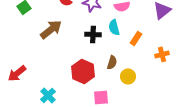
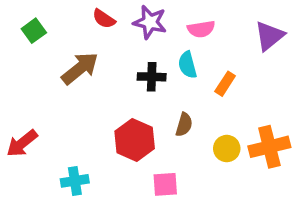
orange cross: (162, 54) -> (269, 147), moved, size x1.6
yellow circle: (128, 76) -> (227, 149), moved
cyan cross: (48, 95) -> (75, 181), turned 35

